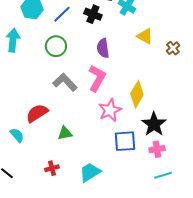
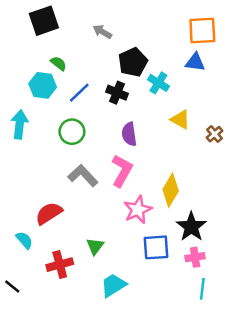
green triangle: (65, 133) -> (95, 246), moved, turned -42
red cross: (52, 168) -> (60, 265), moved, size x1.5
cyan line: (163, 175) -> (202, 289), turned -66

